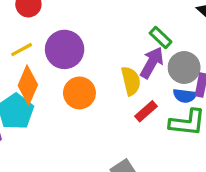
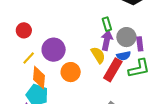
green rectangle: (161, 38) -> (107, 24), turned 48
blue semicircle: (185, 96) -> (124, 56), moved
red rectangle: (146, 111) -> (113, 70), size x1.6

